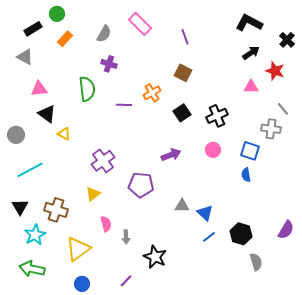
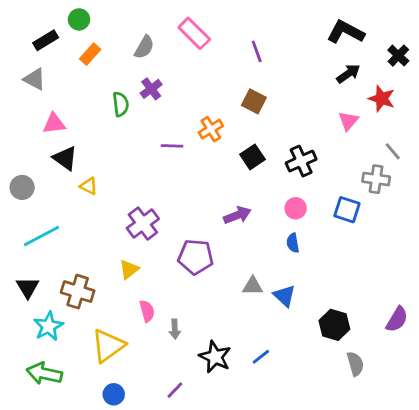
purple cross: (109, 64) -> (151, 89), turned 35
pink triangle: (251, 87) -> (348, 121), turned -49
green semicircle: (87, 89) -> (121, 104), moved, size x0.7
blue semicircle: (246, 175) -> (293, 243), moved
blue line: (209, 237) -> (261, 357), moved

